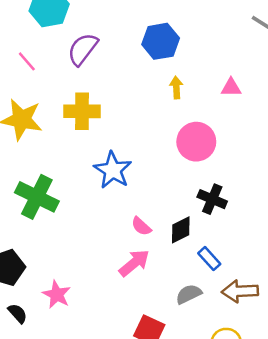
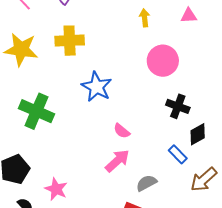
black diamond: (181, 230) -> (198, 134), moved
brown arrow: (240, 291) -> (204, 180), turned -36
gray semicircle: (189, 294) -> (146, 183), moved

